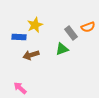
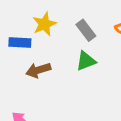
gray rectangle: (71, 33) -> (86, 30), moved

